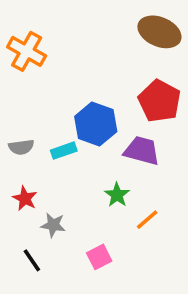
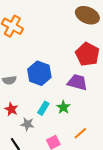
blue hexagon: (96, 124) -> (39, 73), moved
cyan rectangle: (64, 151) -> (43, 108), moved, turned -40
orange line: (147, 220) -> (80, 133), moved

